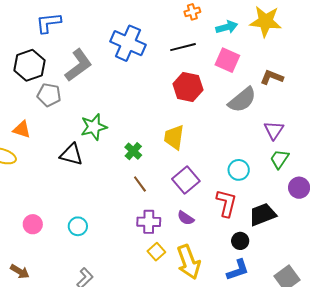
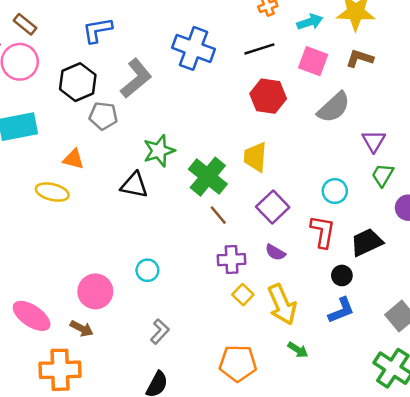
brown L-shape: (272, 77) -> (360, 58), moved
green cross: (133, 151) -> (208, 177), size x1.8
pink circle: (33, 224) -> (95, 291), moved, size x1.5

